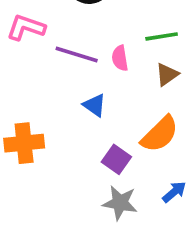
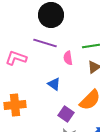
pink L-shape: (26, 27) -> (16, 58), moved
purple line: (77, 55) -> (45, 43), moved

